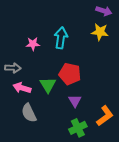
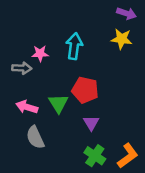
gray arrow: (13, 68) -> (22, 68), moved
orange L-shape: (105, 116) -> (128, 156), moved
green cross: (78, 128) -> (95, 156), turned -30

